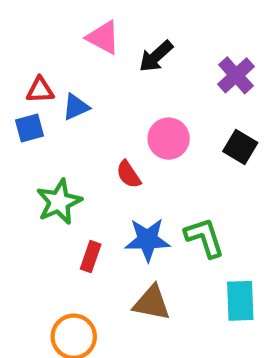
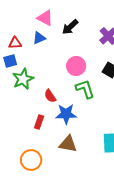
blue triangle: (76, 107) -> (39, 38), moved
red semicircle: (129, 174) -> (50, 96), moved
green star: (59, 202) -> (23, 79), moved
green L-shape: (204, 238) -> (85, 89), moved

